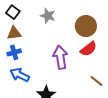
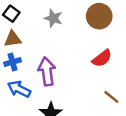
brown circle: (86, 26) -> (99, 16), moved
purple arrow: (60, 57) -> (47, 71), moved

